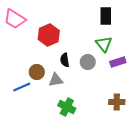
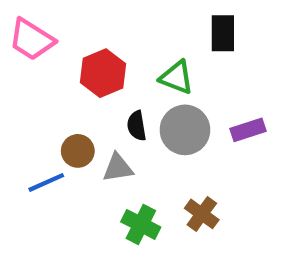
green triangle: (104, 44) -> (177, 77), moved, turned -30
gray circle: (88, 62) -> (185, 130), size x1.5
brown cross: (117, 102) -> (202, 214), moved, turned 35

